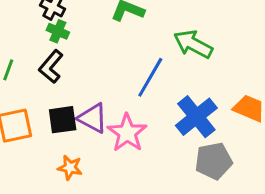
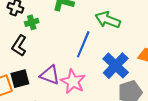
green cross: (58, 31) -> (32, 22), moved, turned -32
black square: (63, 120) -> (20, 79), moved

